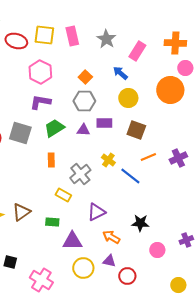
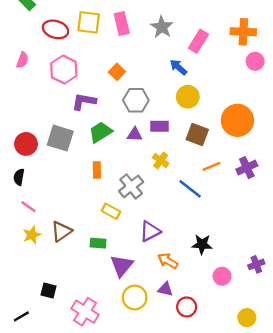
pink hexagon: (40, 72) -> (64, 70), moved
orange square: (85, 77) -> (117, 72), moved
orange circle: (170, 90) -> (237, 120), moved
yellow cross: (108, 160) -> (161, 160), moved
purple triangle: (72, 241) -> (122, 266), turned -50

